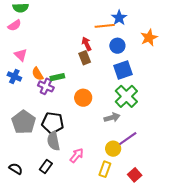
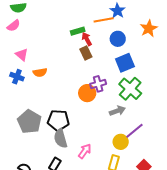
orange semicircle: (38, 74) -> (40, 72), turned -64
green rectangle: (57, 77) -> (78, 31), moved
purple cross: (46, 86) -> (98, 84), moved, turned -35

